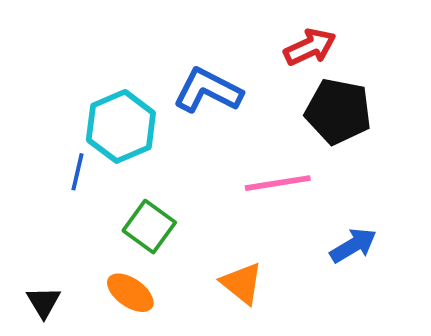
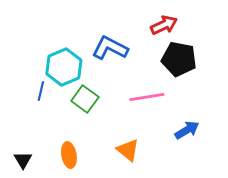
green square: (149, 227) -> (85, 99), moved
orange ellipse: (130, 293) -> (69, 155), turned 45

